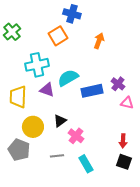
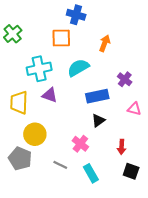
orange square: (58, 36) -> (61, 38), turned 30
cyan semicircle: (68, 78) -> (78, 68), moved
purple cross: (118, 84) -> (125, 79), moved
black triangle: (60, 121) -> (98, 120), moved
red arrow: (123, 141) -> (122, 147), moved
gray line: (57, 156) -> (60, 165), turned 32

